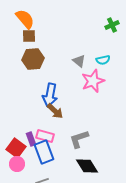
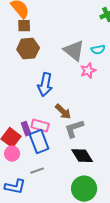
gray triangle: (79, 61) -> (74, 51), size x1.6
pink star: (93, 81) -> (88, 71), size x0.7
brown arrow: (55, 111) -> (63, 112), moved

